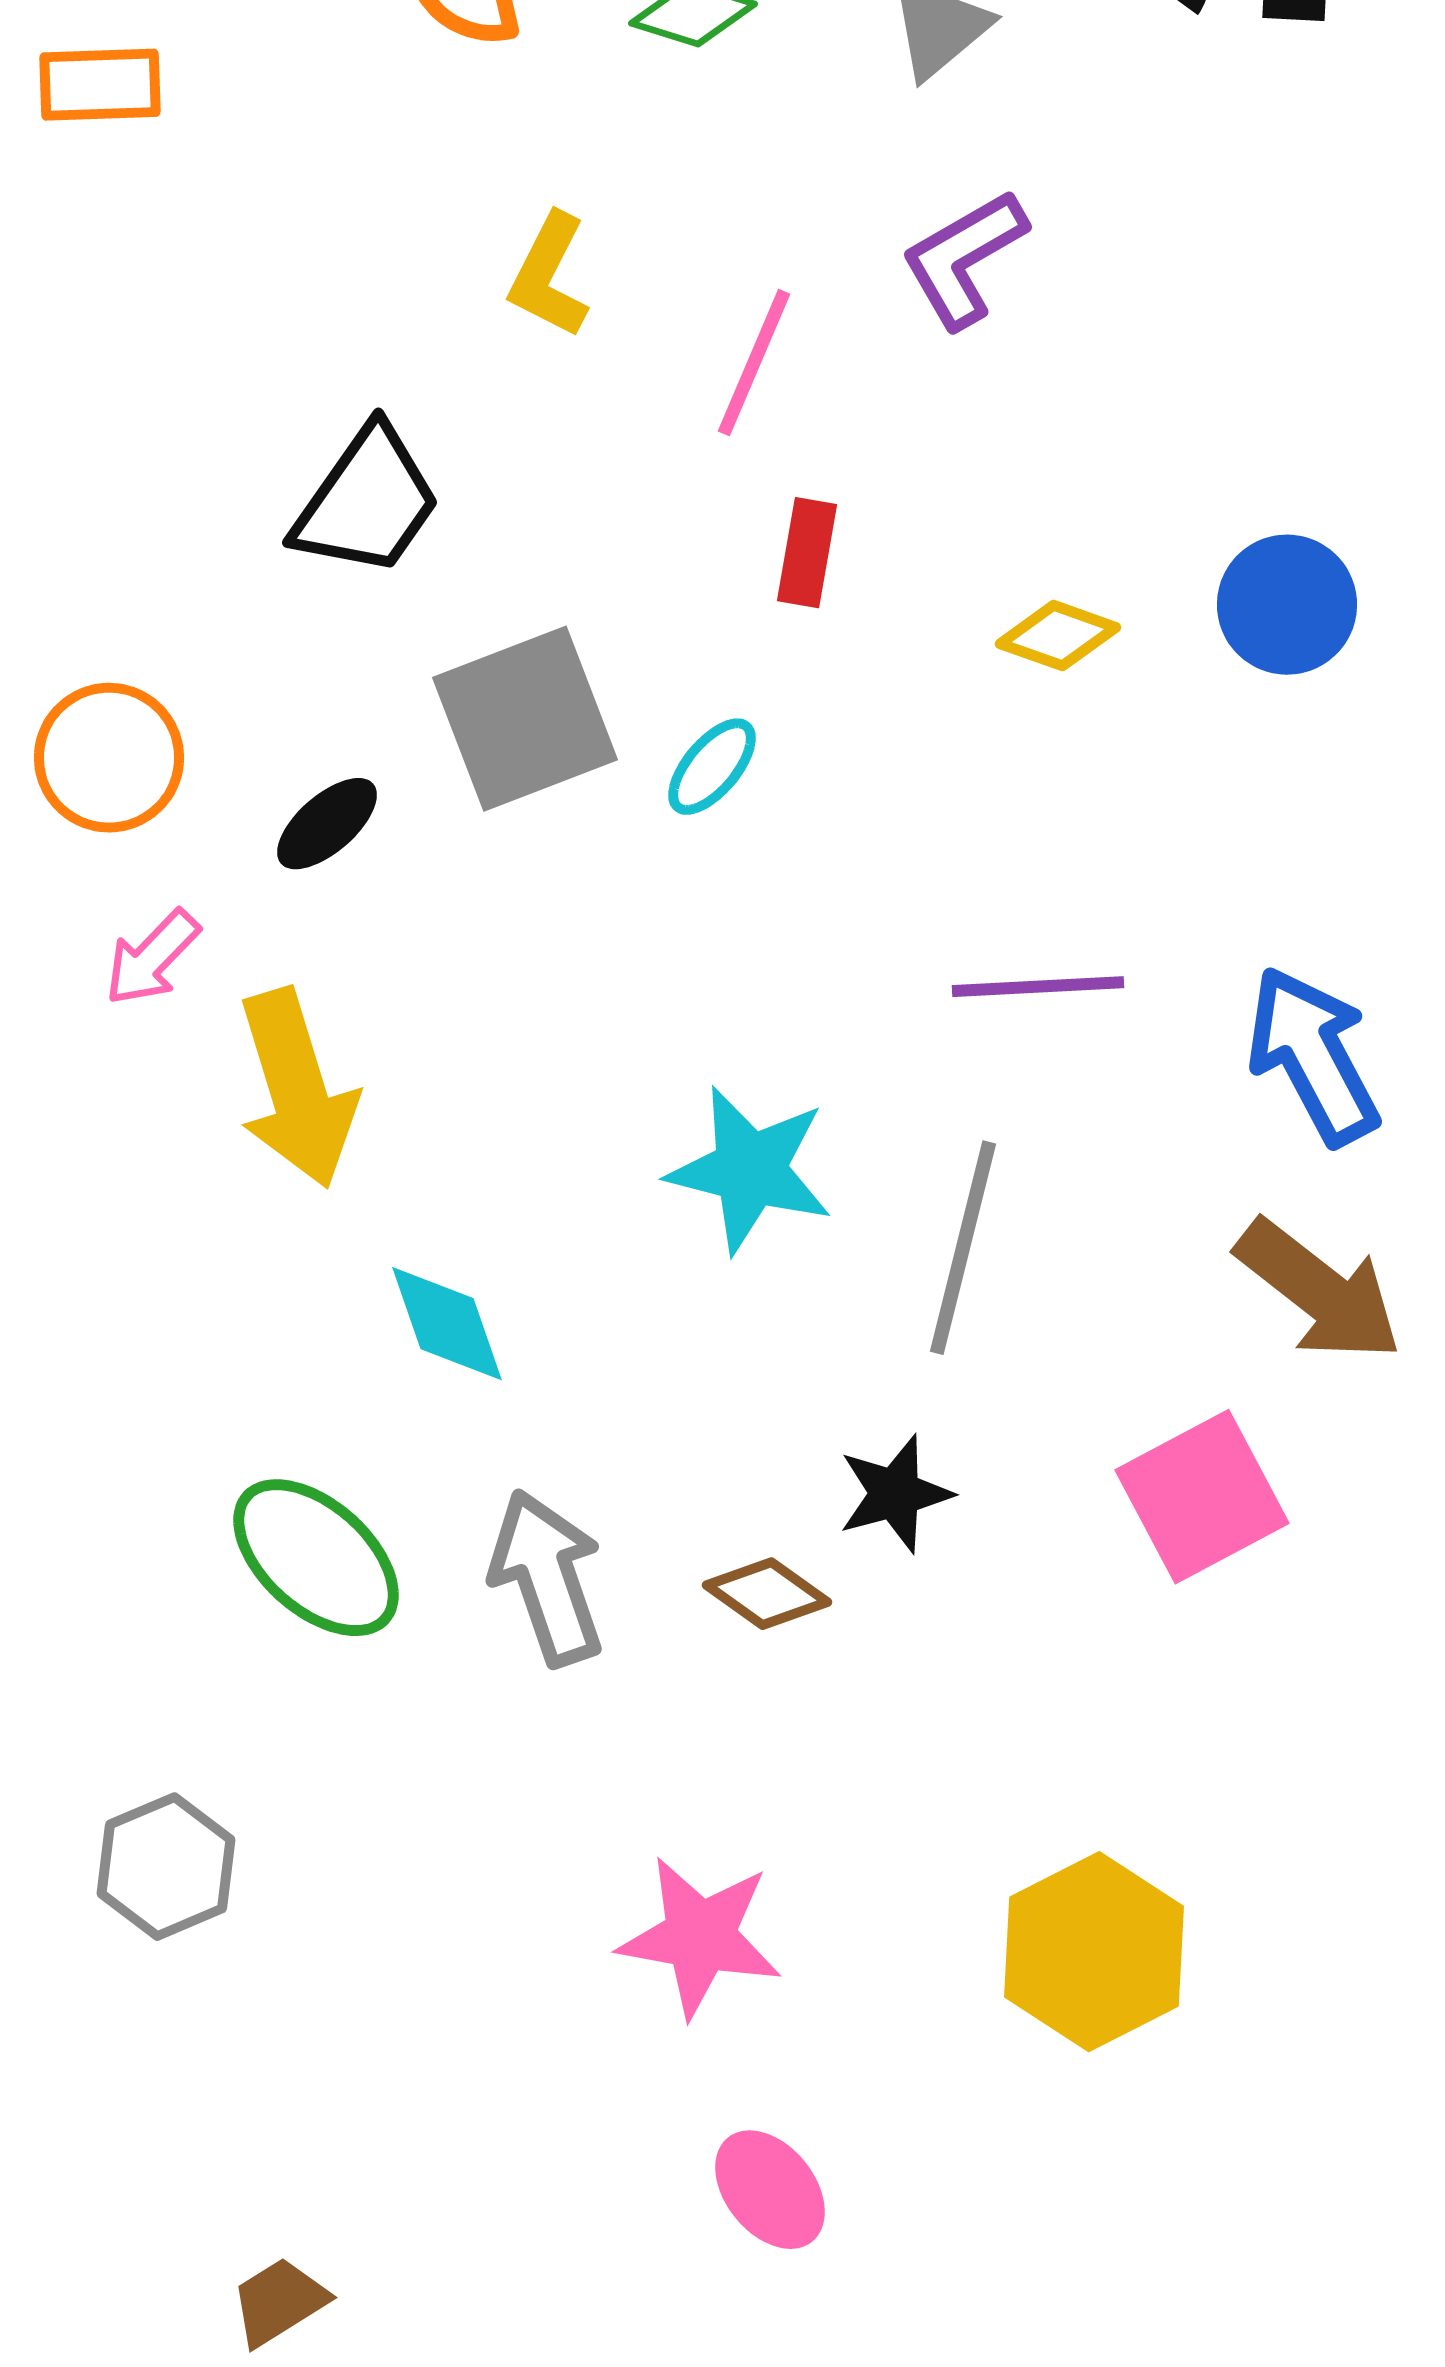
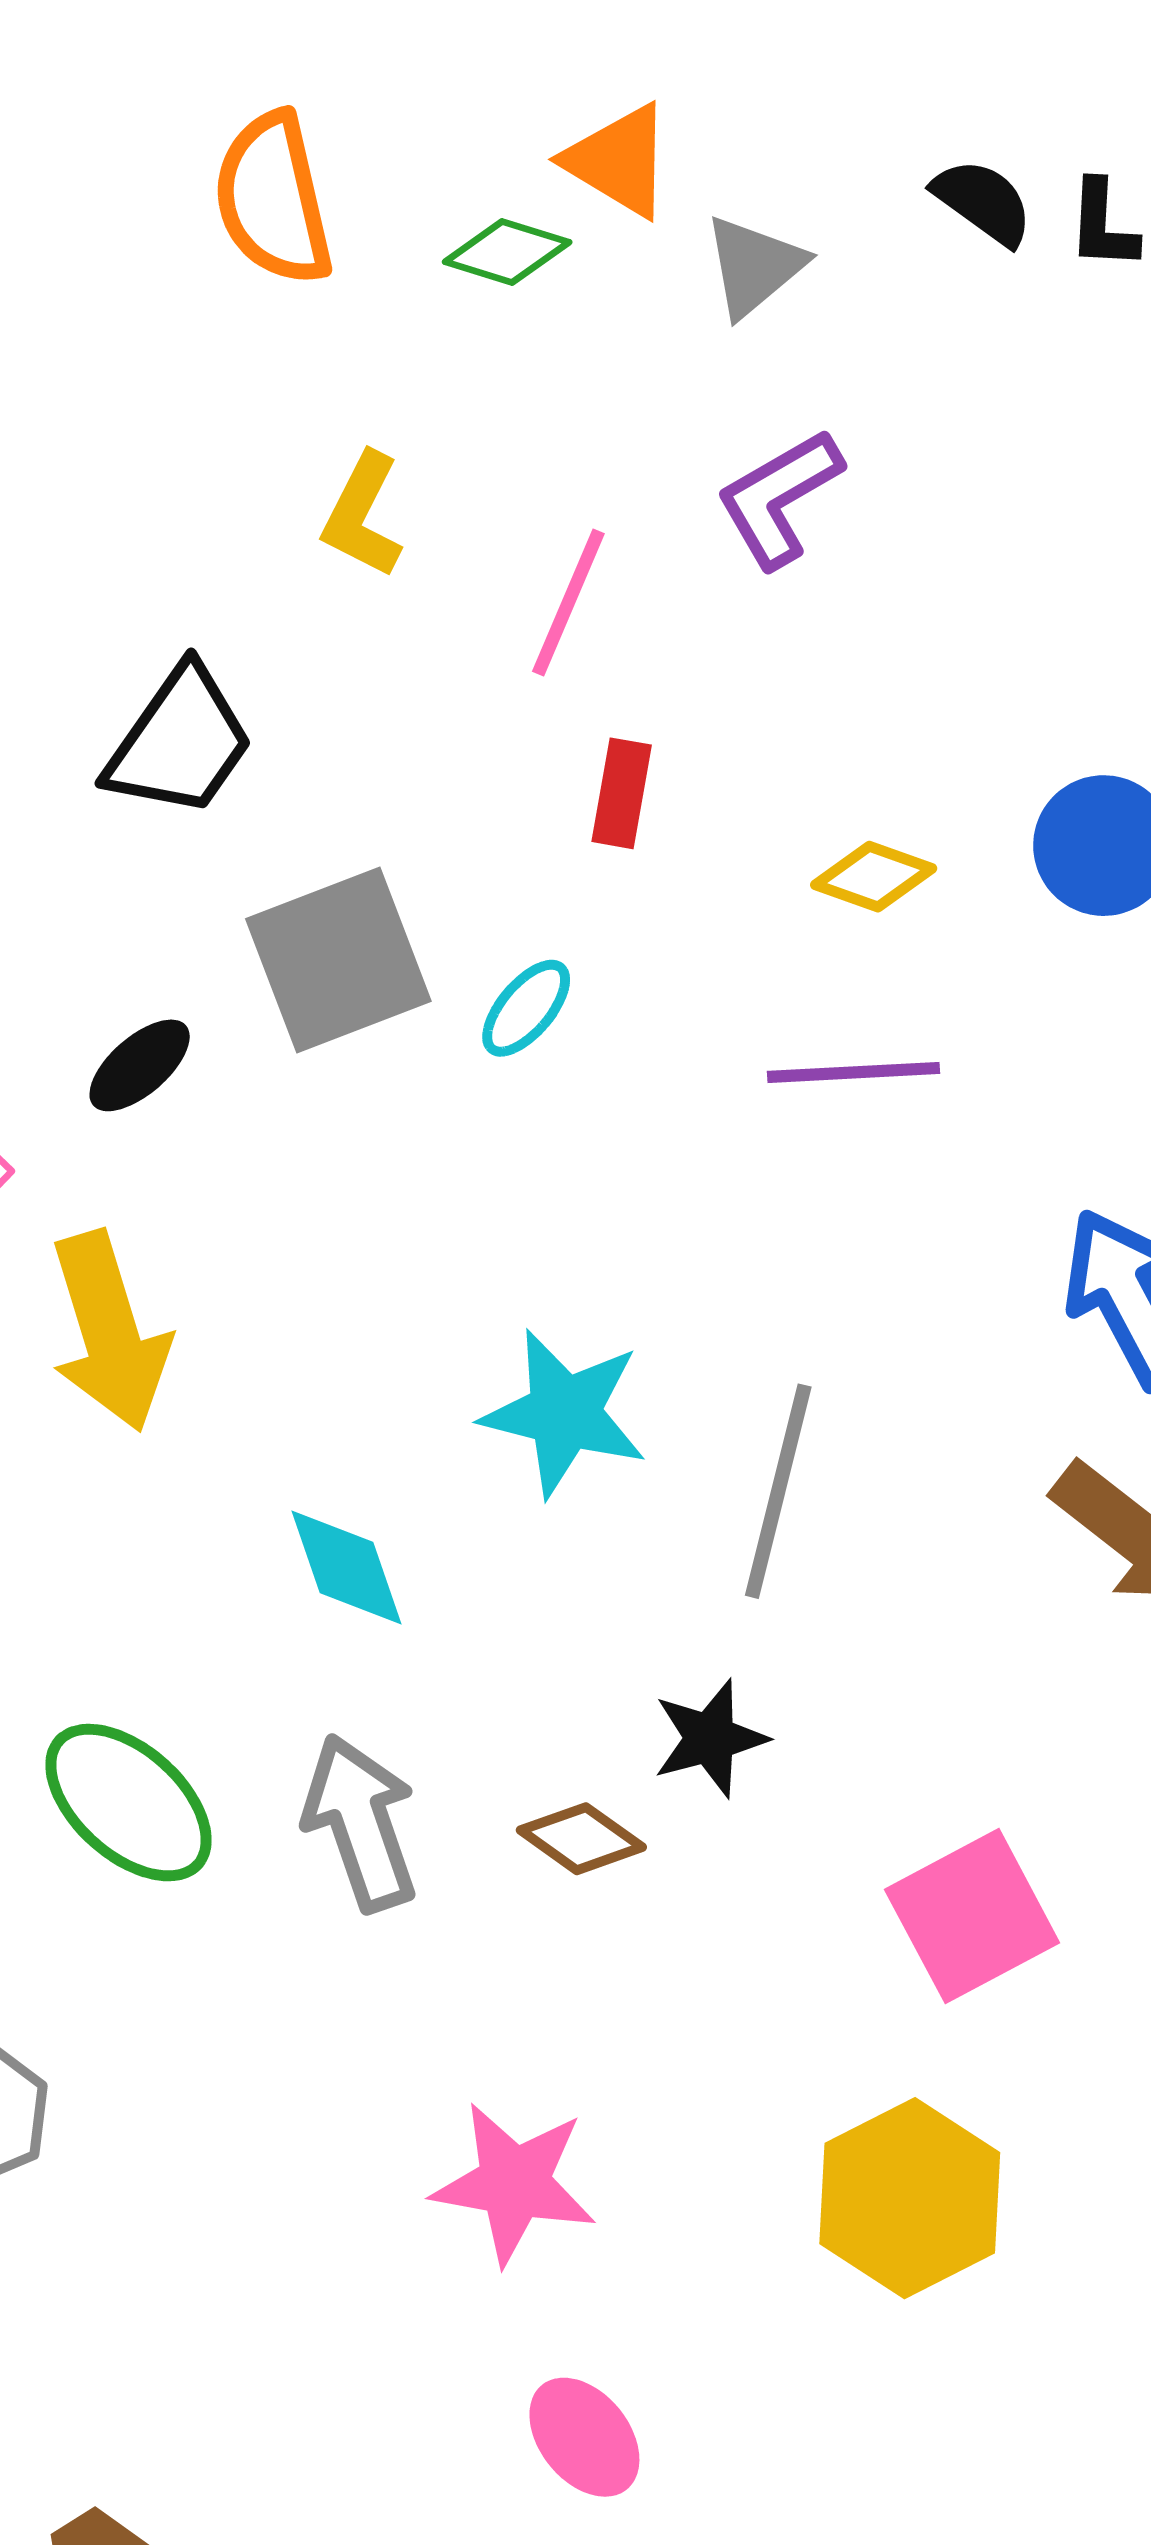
purple line: (1038, 987) -> (854, 1072), moved
cyan diamond: (447, 1324) -> (346, 1568), moved
pink square: (1202, 1497) -> (972, 1916), moved

